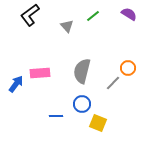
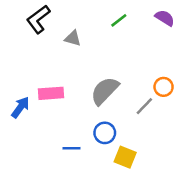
gray triangle: (67, 26) -> (73, 38), moved, turned -32
gray semicircle: (82, 71) -> (105, 91), turned 30

